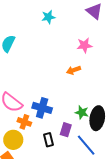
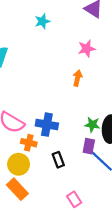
orange arrow: (74, 70) -> (78, 78), turned 128
purple rectangle: (66, 130) -> (89, 146), moved

